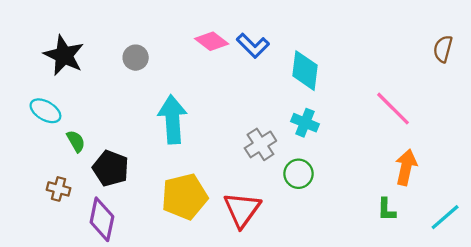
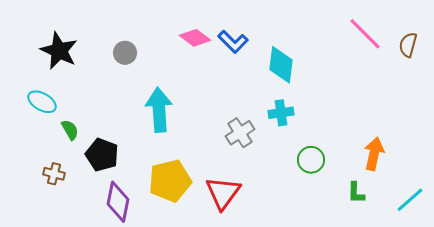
pink line: (393, 109) -> (365, 34), moved
cyan cross: (305, 123) -> (281, 113), turned -30
green circle: (298, 174) -> (311, 160), moved
purple diamond: (102, 219) -> (118, 202), moved

